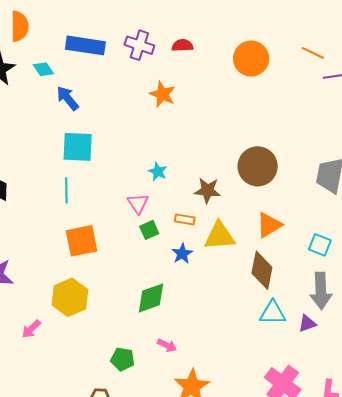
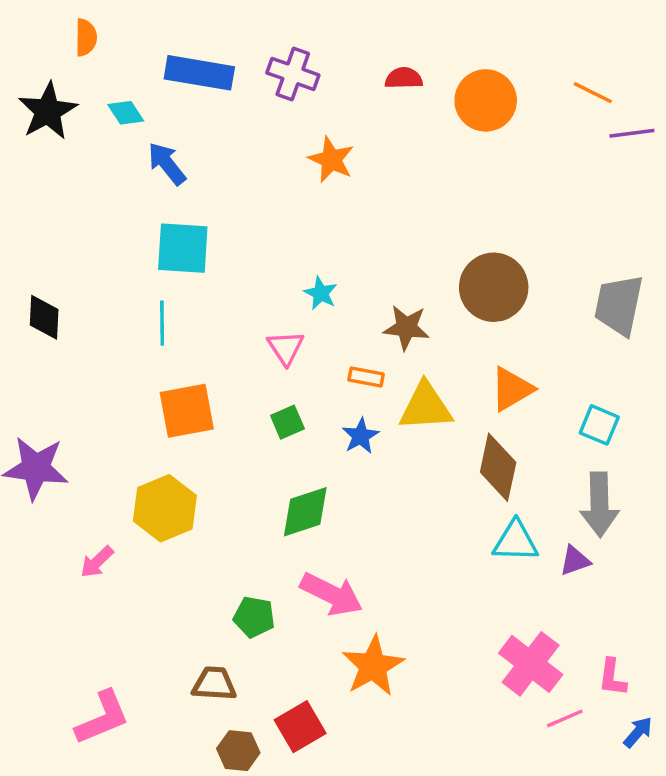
orange semicircle: (20, 26) -> (86, 37), size x0.7
red semicircle: (182, 45) -> (404, 78), moved
green square: (149, 230) -> (287, 422), moved
pink arrow: (167, 345) -> (331, 594), size x1.8

